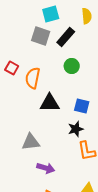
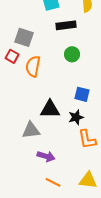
gray square: (41, 36) -> (24, 37), moved
black rectangle: (66, 37) -> (66, 25), turned 42
black triangle: (50, 103) -> (50, 109), moved

